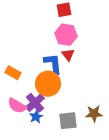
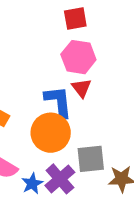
purple cross: (35, 103) -> (60, 179), moved
gray square: (68, 121) -> (91, 159), moved

